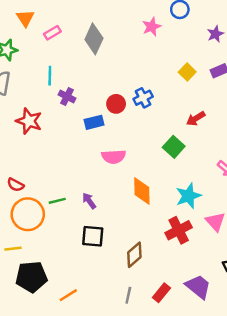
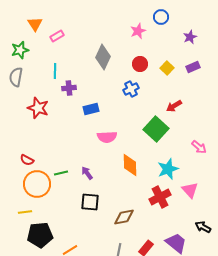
gray diamond: (94, 39) -> (103, 57), moved
purple cross: (67, 97) -> (69, 88), turned -32
red circle: (116, 104) -> (140, 64), moved
green square: (174, 147) -> (156, 129), size x1.4
brown diamond: (134, 255) -> (124, 217), turned 30

